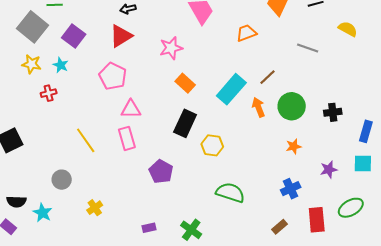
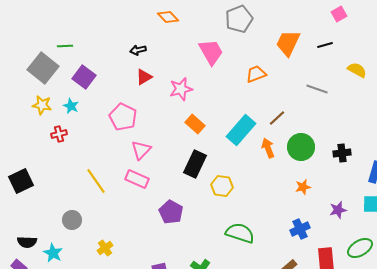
red triangle: (121, 36) -> (144, 77), moved, size x0.7
pink triangle: (131, 109) -> (141, 150), turned -45
pink rectangle: (127, 138) -> (137, 179), turned -50

